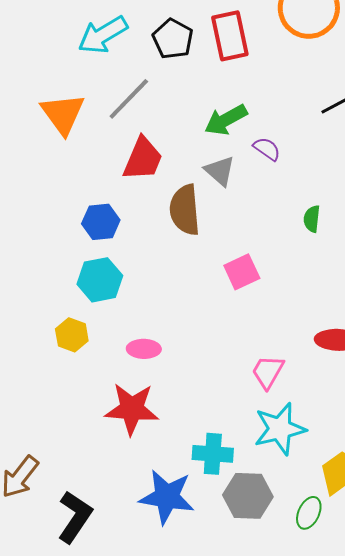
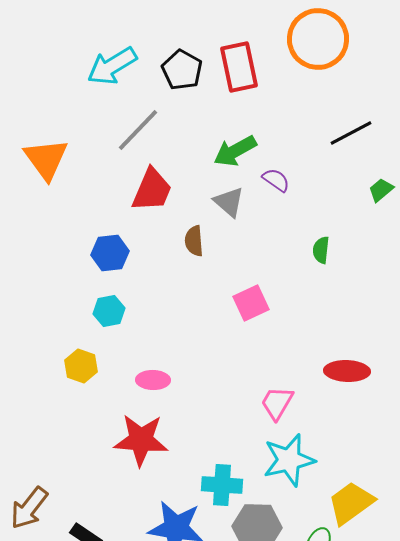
orange triangle: (63, 114) -> (46, 159), moved
brown semicircle: (185, 210) -> (194, 241), size x0.6
cyan hexagon: (100, 280) -> (109, 311), size x0.7

